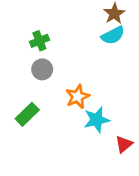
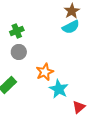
cyan star: (97, 120) -> (59, 89), turned -30

